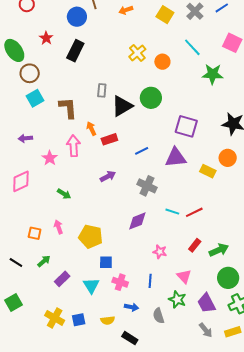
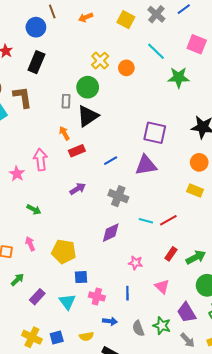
green circle: (151, 98) -> (88, 87), moved
brown L-shape: (68, 108) -> (23, 97), moved
orange arrow: (91, 129) -> (64, 133), moved
yellow rectangle: (208, 171) -> (195, 190), moved
green star: (177, 299) -> (162, 326), moved

